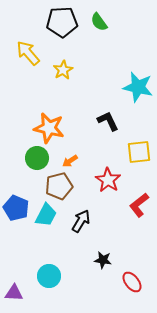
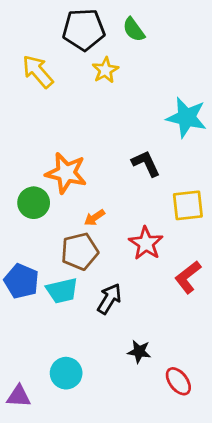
yellow star: (63, 70) -> (105, 70), moved
green circle: (37, 158) -> (34, 203), moved
cyan trapezoid: (46, 215) -> (62, 291), turned 50

